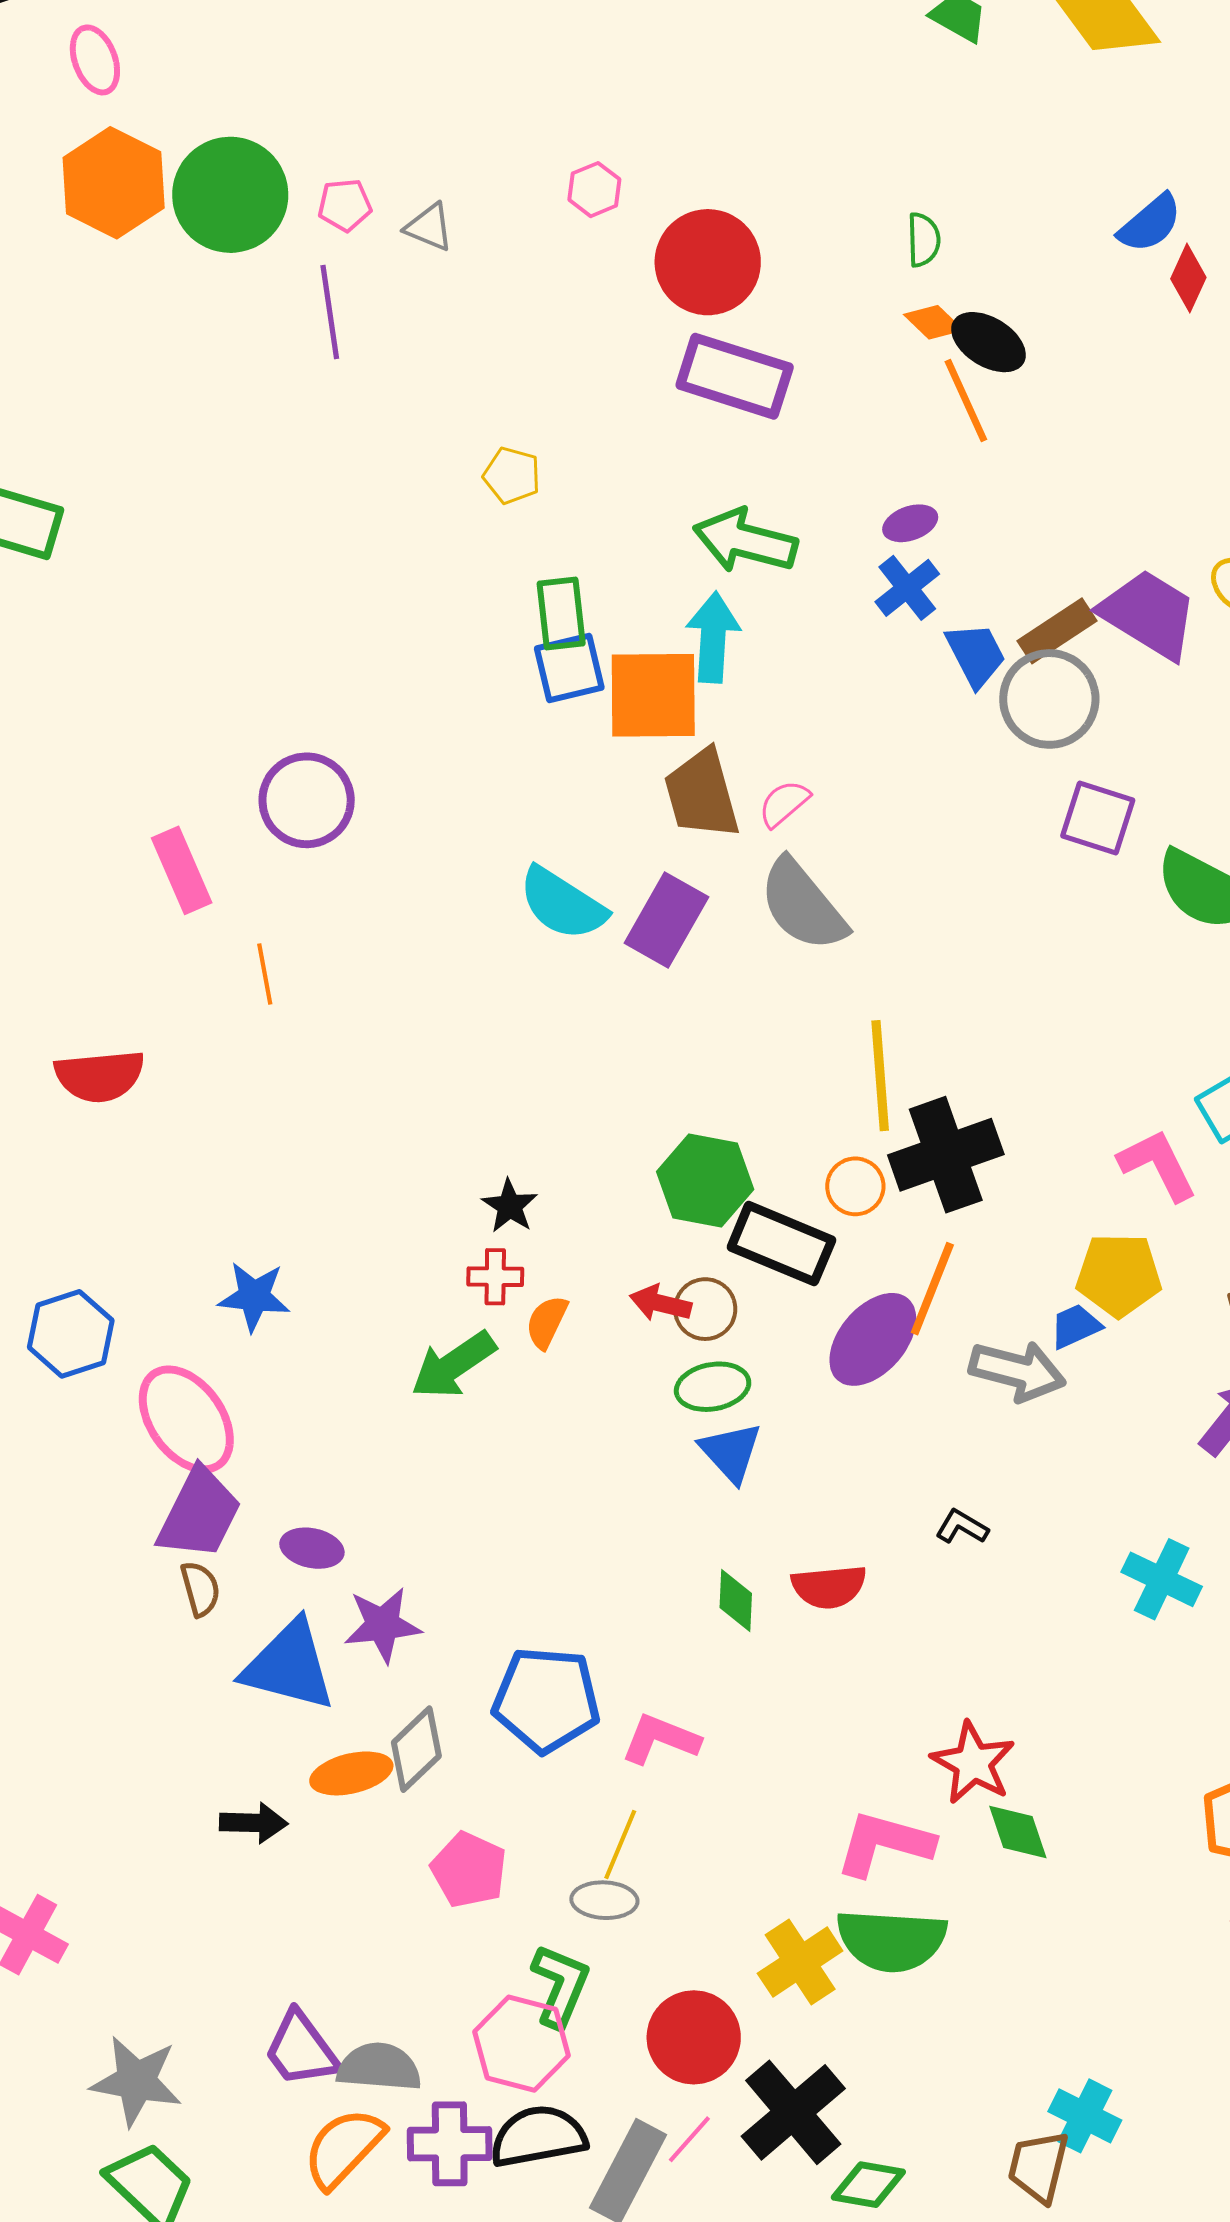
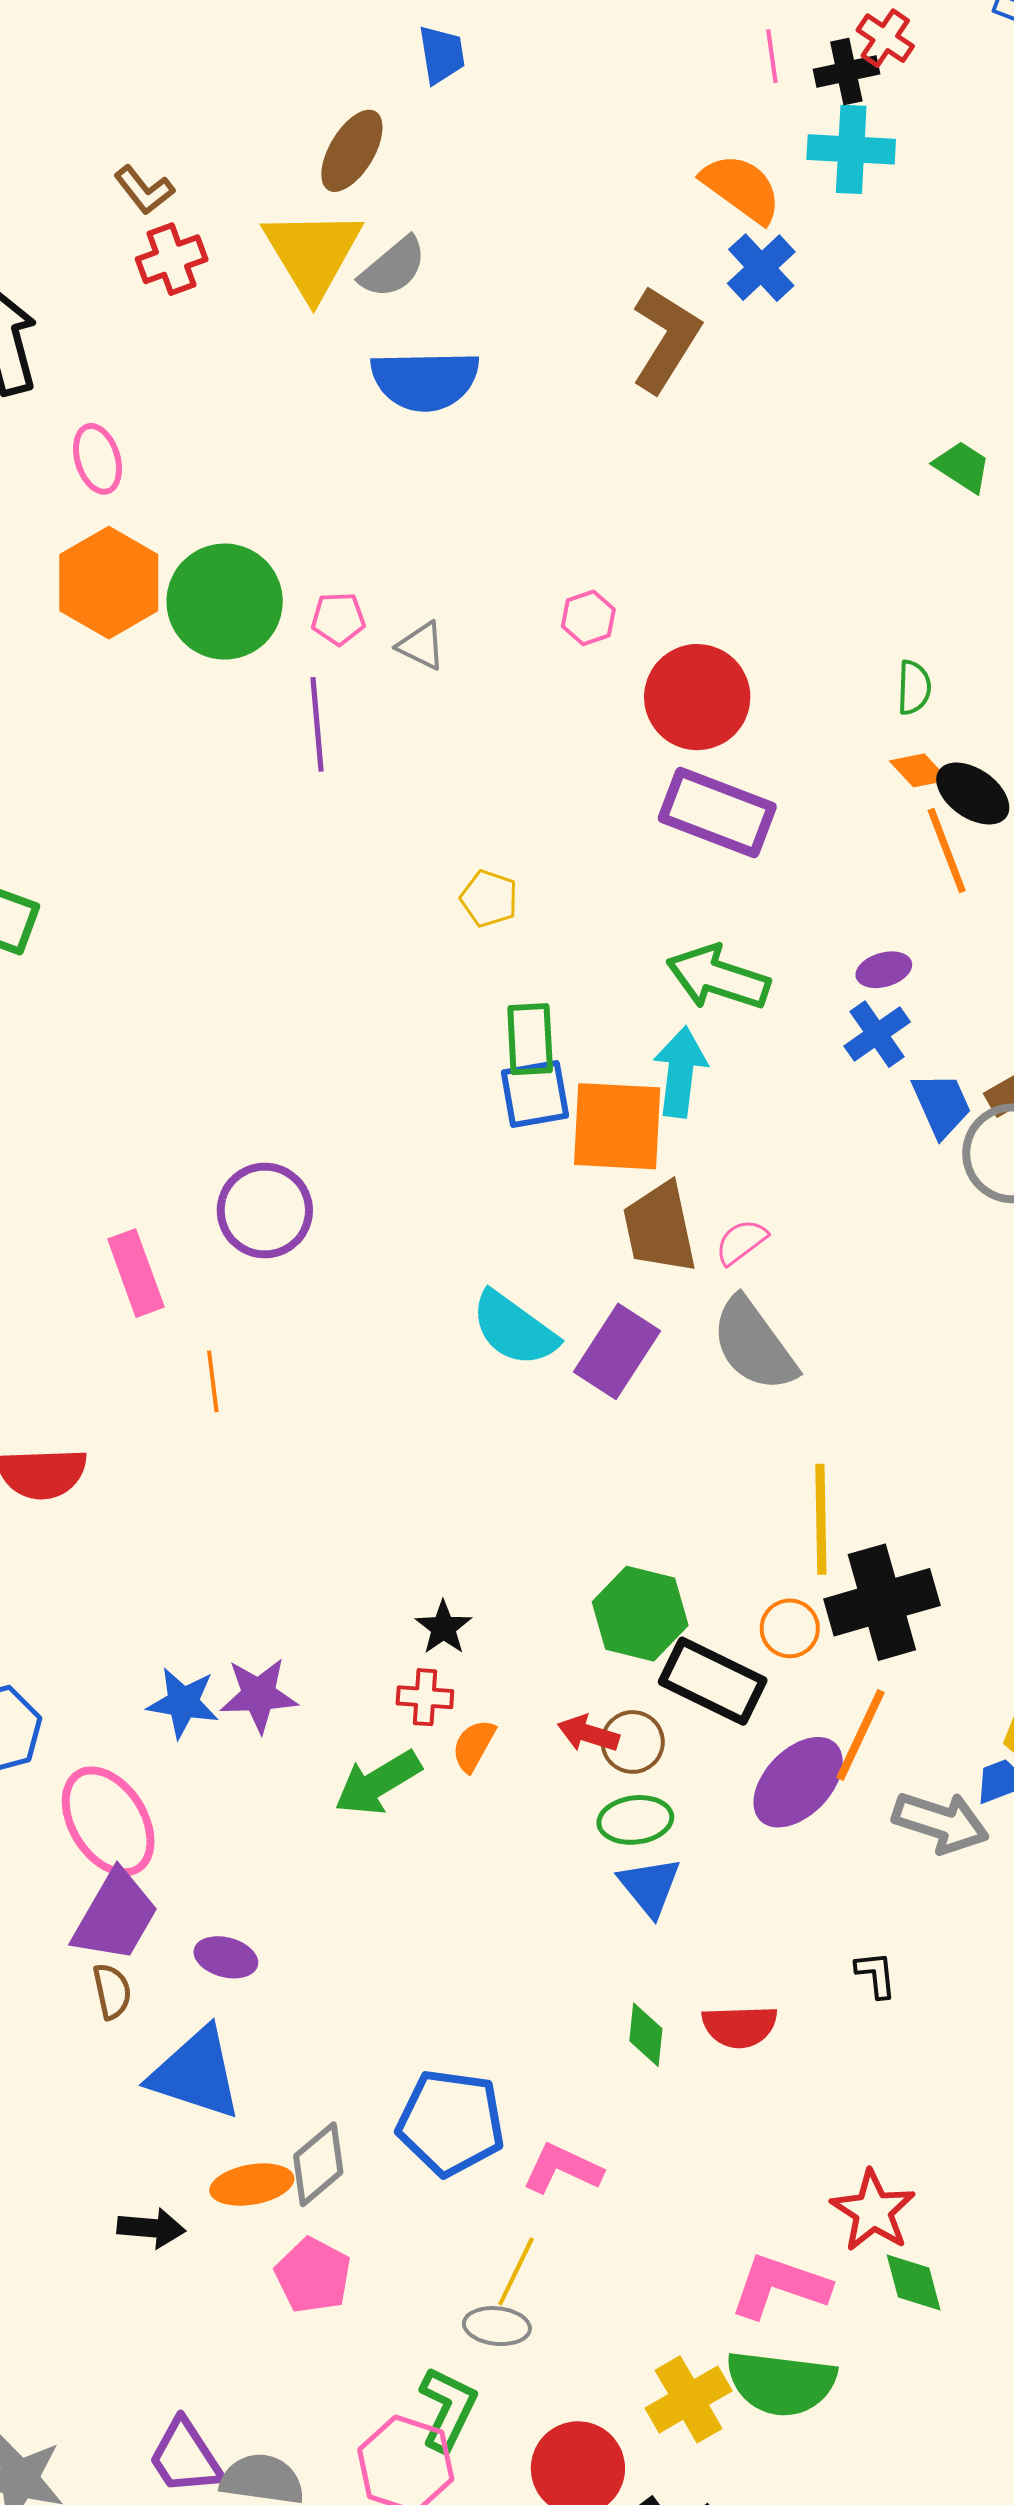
black L-shape: (962, 1527) -> (876, 1975), turned 50
purple star: (383, 1625) -> (259, 1695), moved
pink pentagon: (469, 1870) -> (313, 2275), moved

